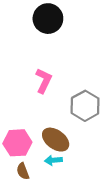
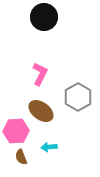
brown ellipse: (56, 140) -> (41, 111), moved

